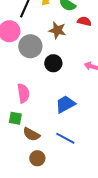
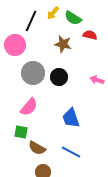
gray circle: (30, 46) -> (33, 73), moved
pink semicircle: (23, 93) -> (29, 107), turned 48
blue trapezoid: (65, 104) -> (71, 118), turned -80

